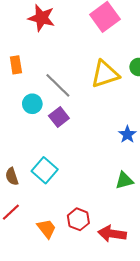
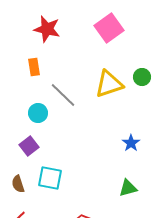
orange rectangle: (16, 65) -> (34, 67), moved
purple square: (59, 117) -> (29, 146), moved
cyan square: (45, 170) -> (50, 178), turned -30

